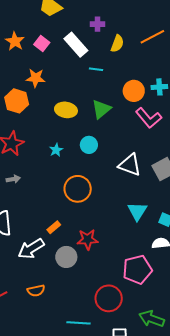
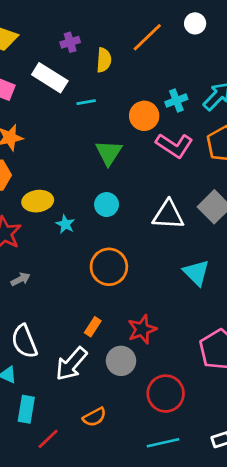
yellow ellipse: (66, 110) -> (38, 201), moved
red circle: (109, 298) -> (166, 394), moved

